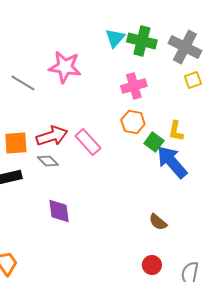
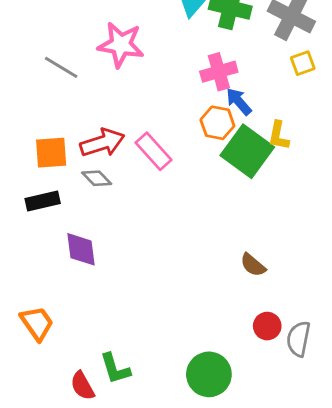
green square: (154, 142) -> (247, 151), size x1.8
blue arrow: (172, 162) -> (239, 102), moved, size x0.6
purple diamond: (59, 211) -> (81, 249), moved
red circle: (152, 265) -> (267, 326), moved

